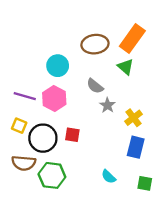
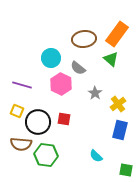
gray semicircle: (95, 86) -> (78, 68), moved
pink hexagon: (54, 98) -> (61, 84), moved
green square: (145, 183) -> (126, 170), moved

